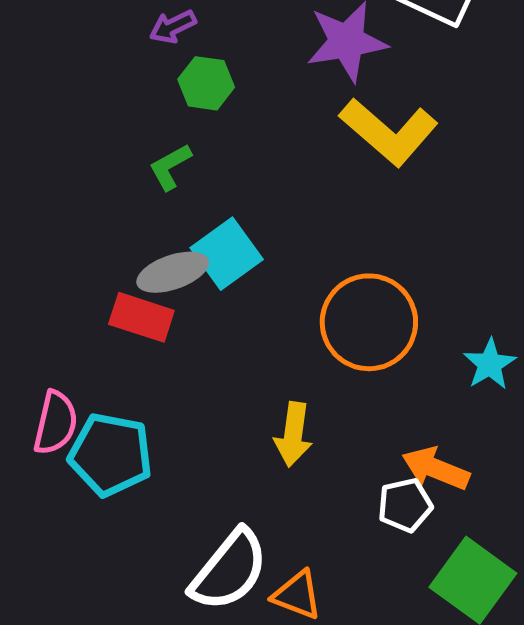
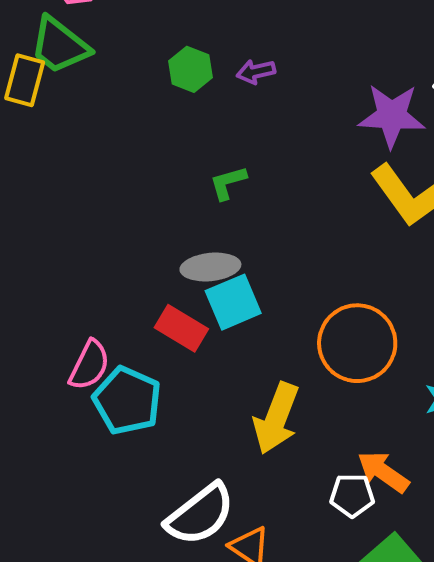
green hexagon: (206, 83) -> (190, 69), moved
cyan square: (227, 254) -> (233, 302), moved
red rectangle: (141, 317) -> (181, 328), moved
yellow arrow: (293, 434) -> (276, 418), size x1.4

